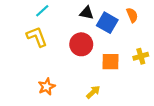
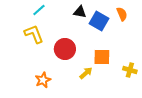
red circle: (81, 44) -> (65, 49), moved
yellow cross: (141, 56) -> (130, 70), moved, turned 32
yellow arrow: (93, 92) -> (86, 73), moved

